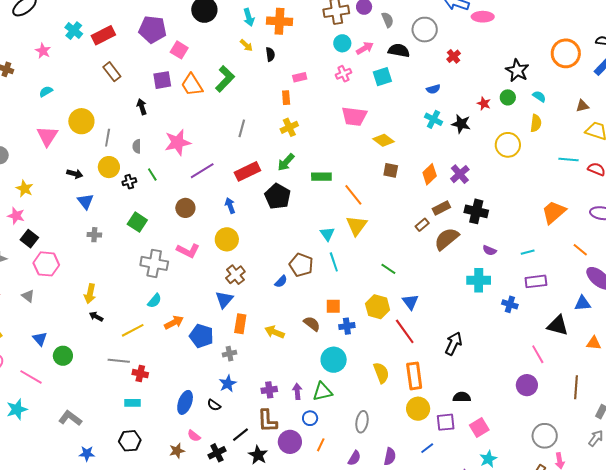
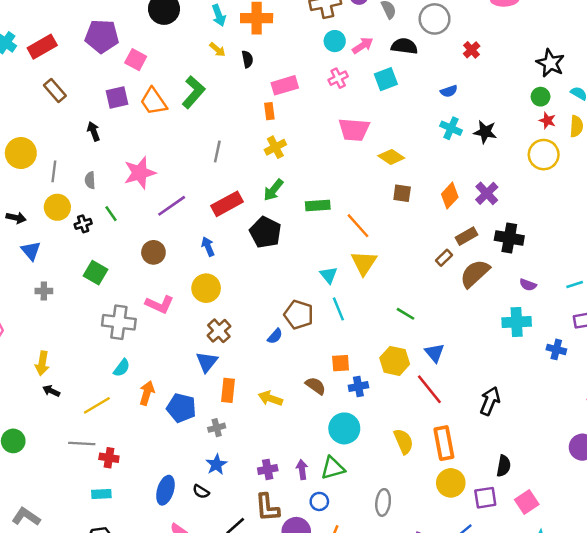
pink rectangle: (300, 77) -> (285, 85), size x1.5
red star: (484, 104) -> (547, 120), moved
orange arrow: (174, 322) -> (147, 393), turned -42
black semicircle: (462, 397) -> (504, 466), turned 102

